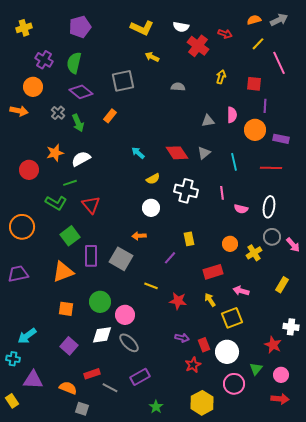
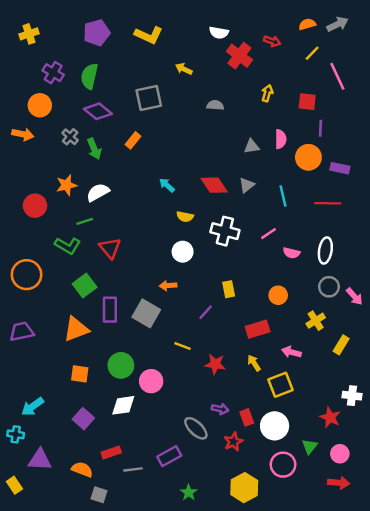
yellow L-shape: (142, 28) -> (149, 35), moved
yellow semicircle: (153, 179) -> (185, 217), turned 40
pink line: (222, 193) -> (268, 234), turned 64
yellow cross: (254, 253) -> (316, 321), moved
gray ellipse: (129, 343) -> (196, 428), moved
gray line: (110, 388) -> (133, 469), turned -35

